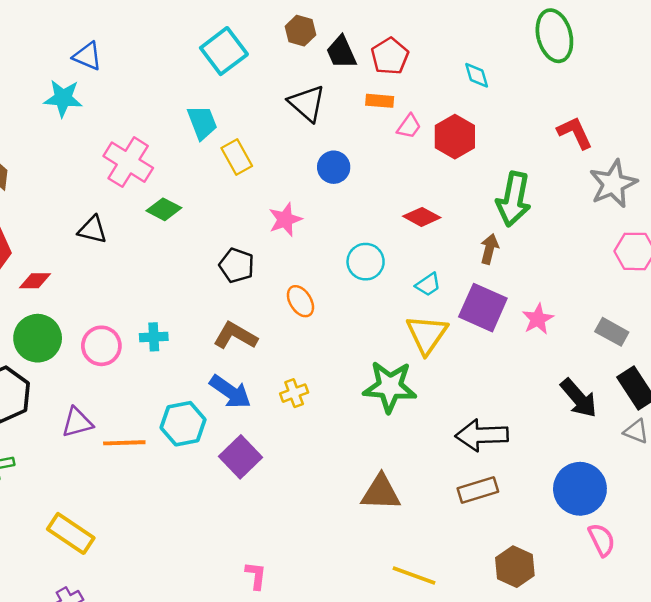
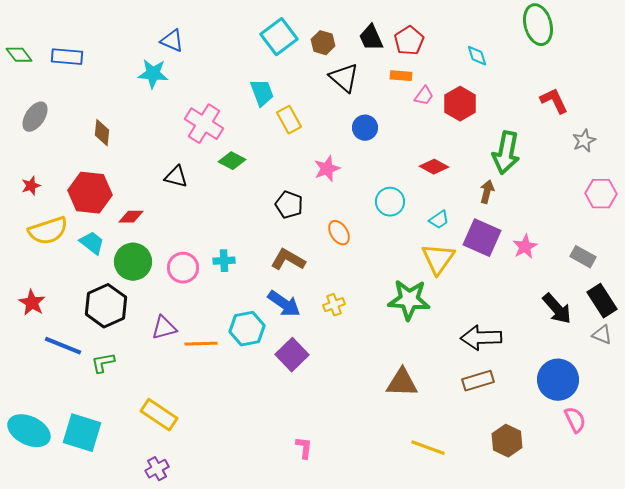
brown hexagon: (300, 31) -> (323, 43), moved
gray star: (613, 184) -> (584, 141), size x0.6

